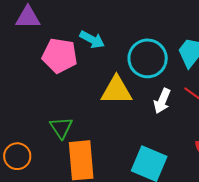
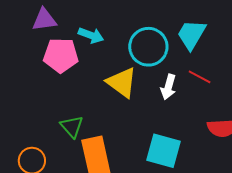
purple triangle: (28, 17) -> (44, 20), moved
yellow triangle: (116, 90) -> (122, 83), turned 44

